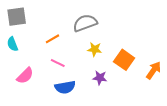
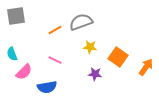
orange line: (52, 39) -> (55, 30), moved
cyan semicircle: (12, 44) -> (12, 54), moved
blue semicircle: (65, 87) -> (47, 87), moved

